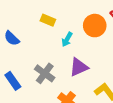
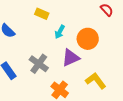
orange circle: (95, 26) -> (88, 39), moved

